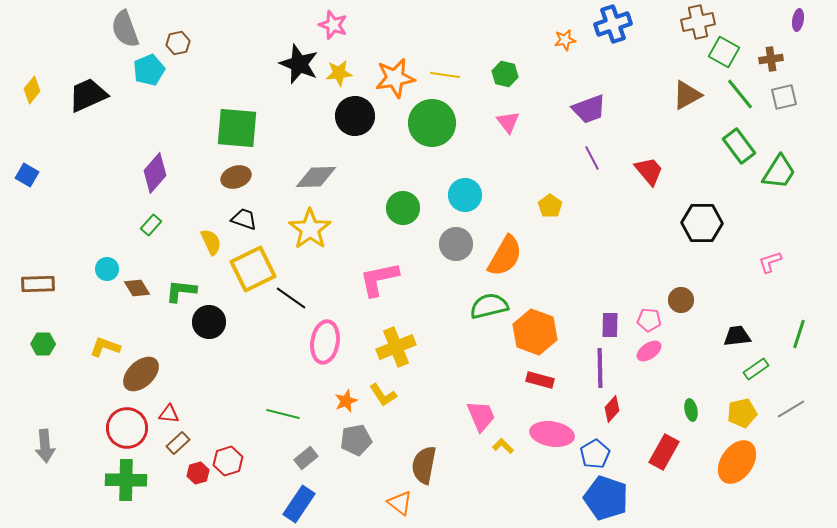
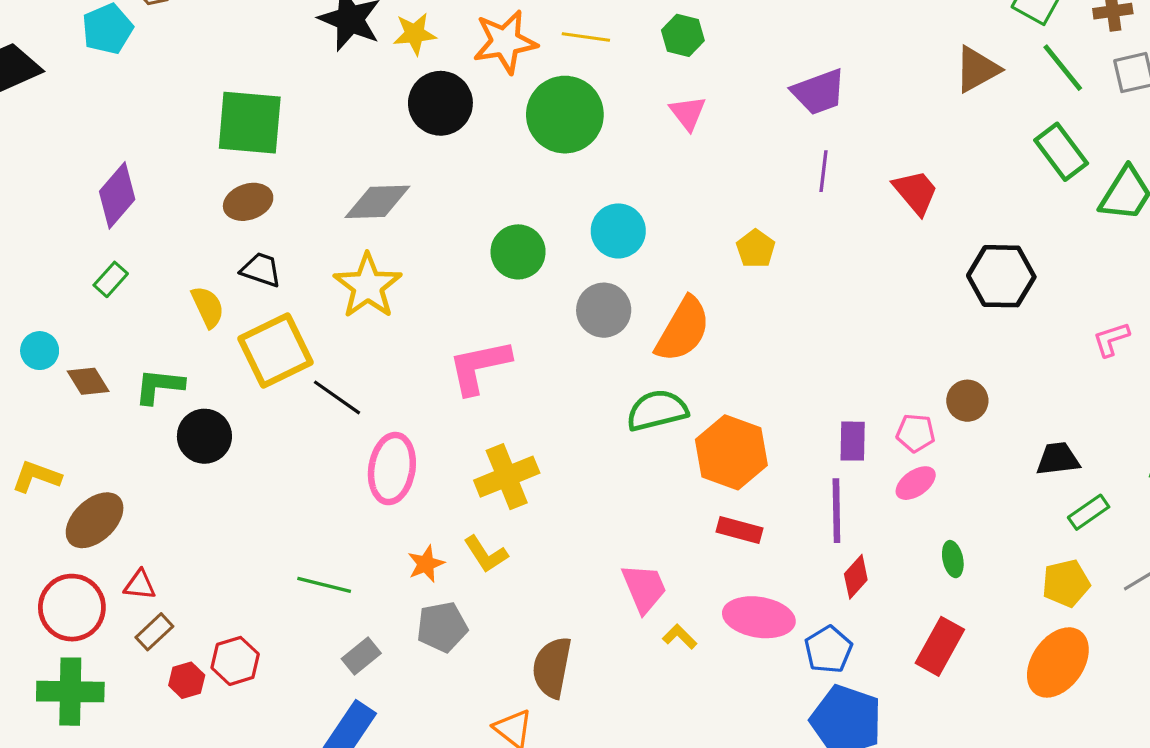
purple line: (592, 158) -> (824, 171), turned 35
green ellipse: (691, 410) -> (953, 559), moved

